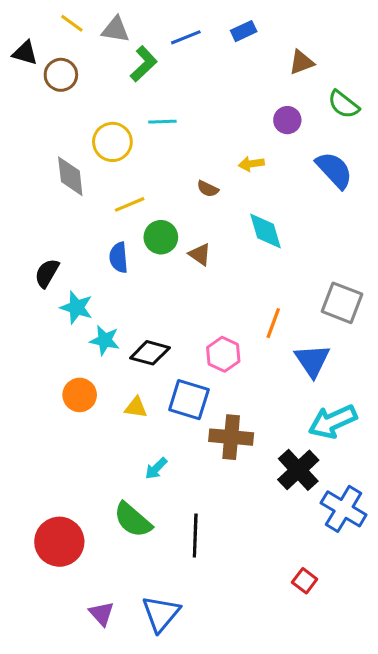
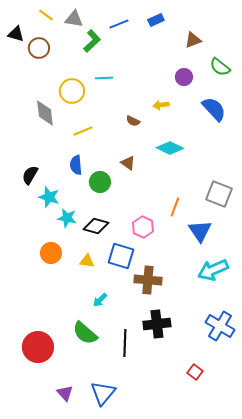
cyan diamond: (265, 231) -> (170, 148), turned -48
green circle: (161, 237) -> (100, 182), moved
black cross: (298, 470) -> (157, 324), moved, turned 36

